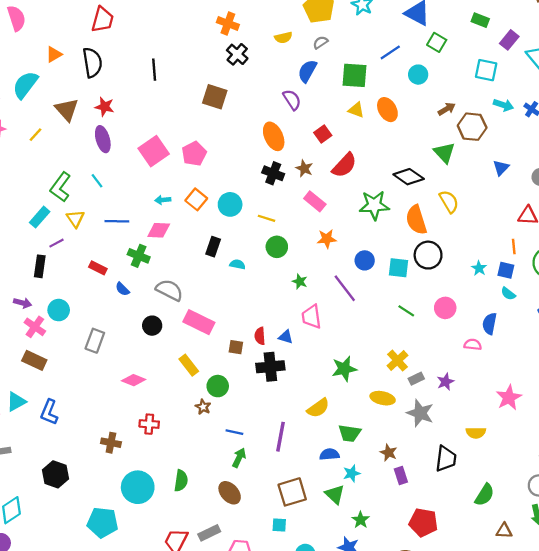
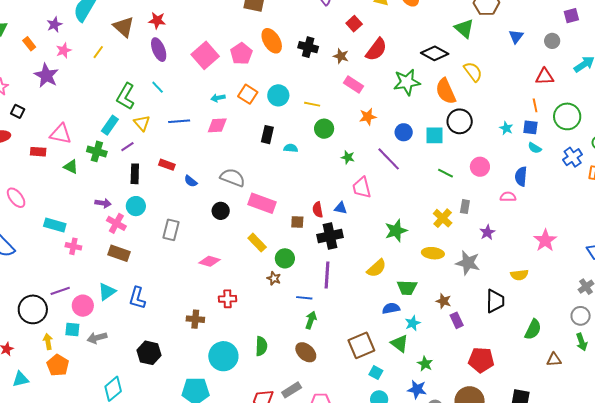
orange ellipse: (274, 136) -> (272, 41), moved
black cross: (273, 173) -> (308, 47), moved
green cross: (139, 256) -> (97, 151), moved
black rectangle: (40, 266) -> (135, 174), moved
gray rectangle: (416, 379) -> (465, 207), moved, turned -48
purple line: (281, 437) -> (327, 275), moved
cyan square: (279, 525) -> (376, 373), moved, turned 32

